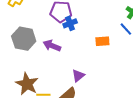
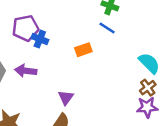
blue cross: (70, 23) -> (40, 39), turned -32

